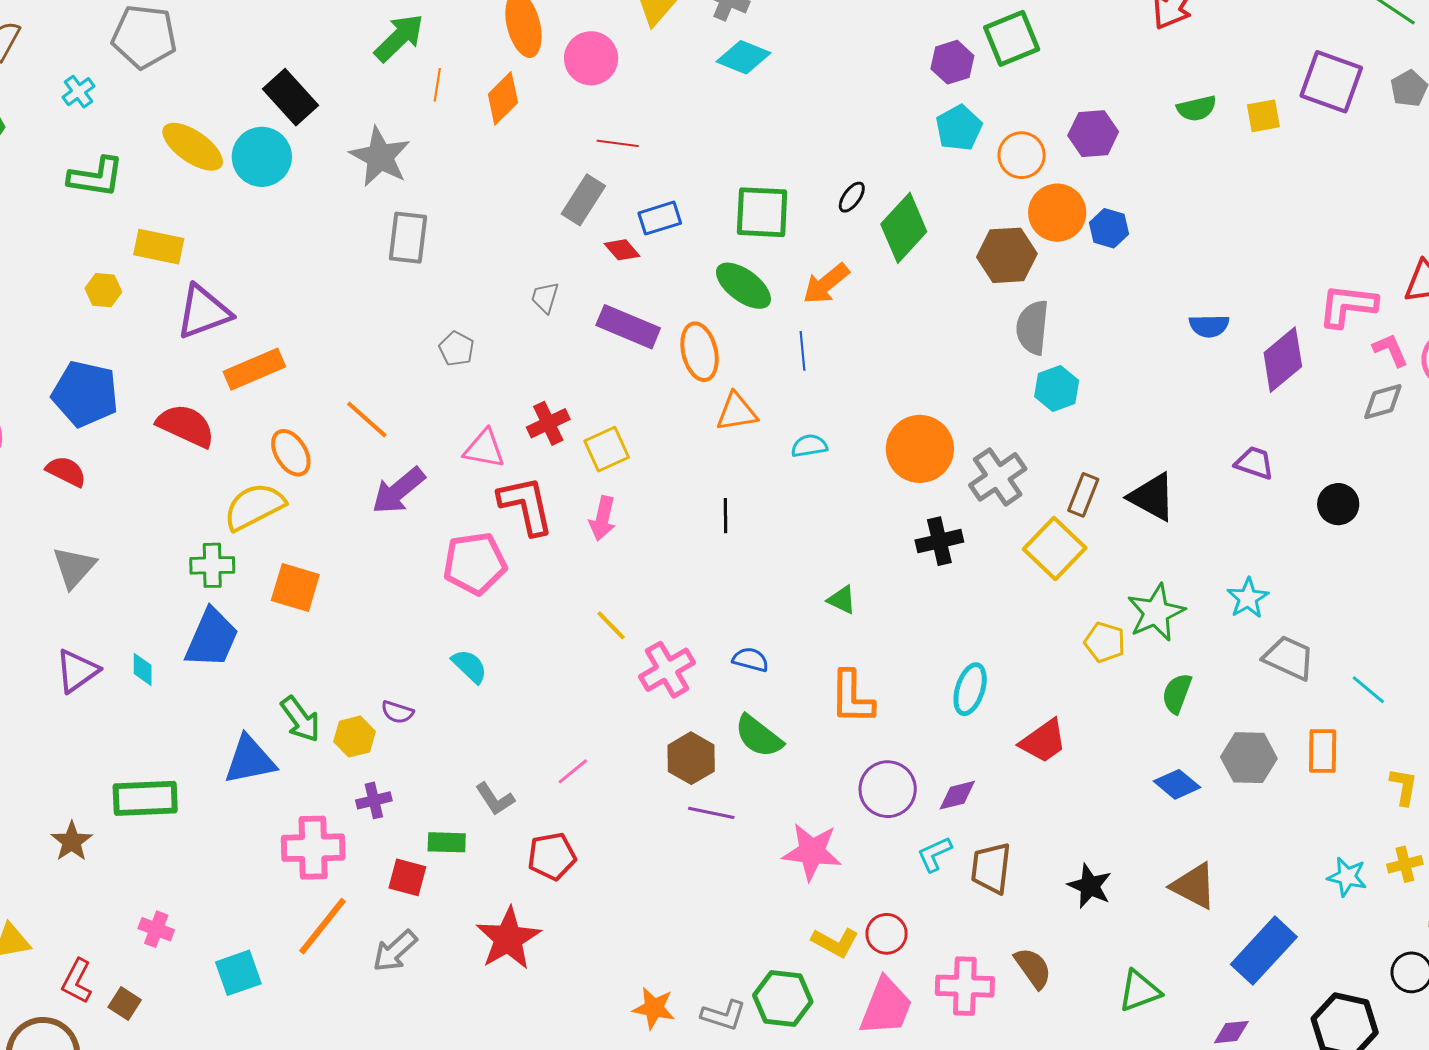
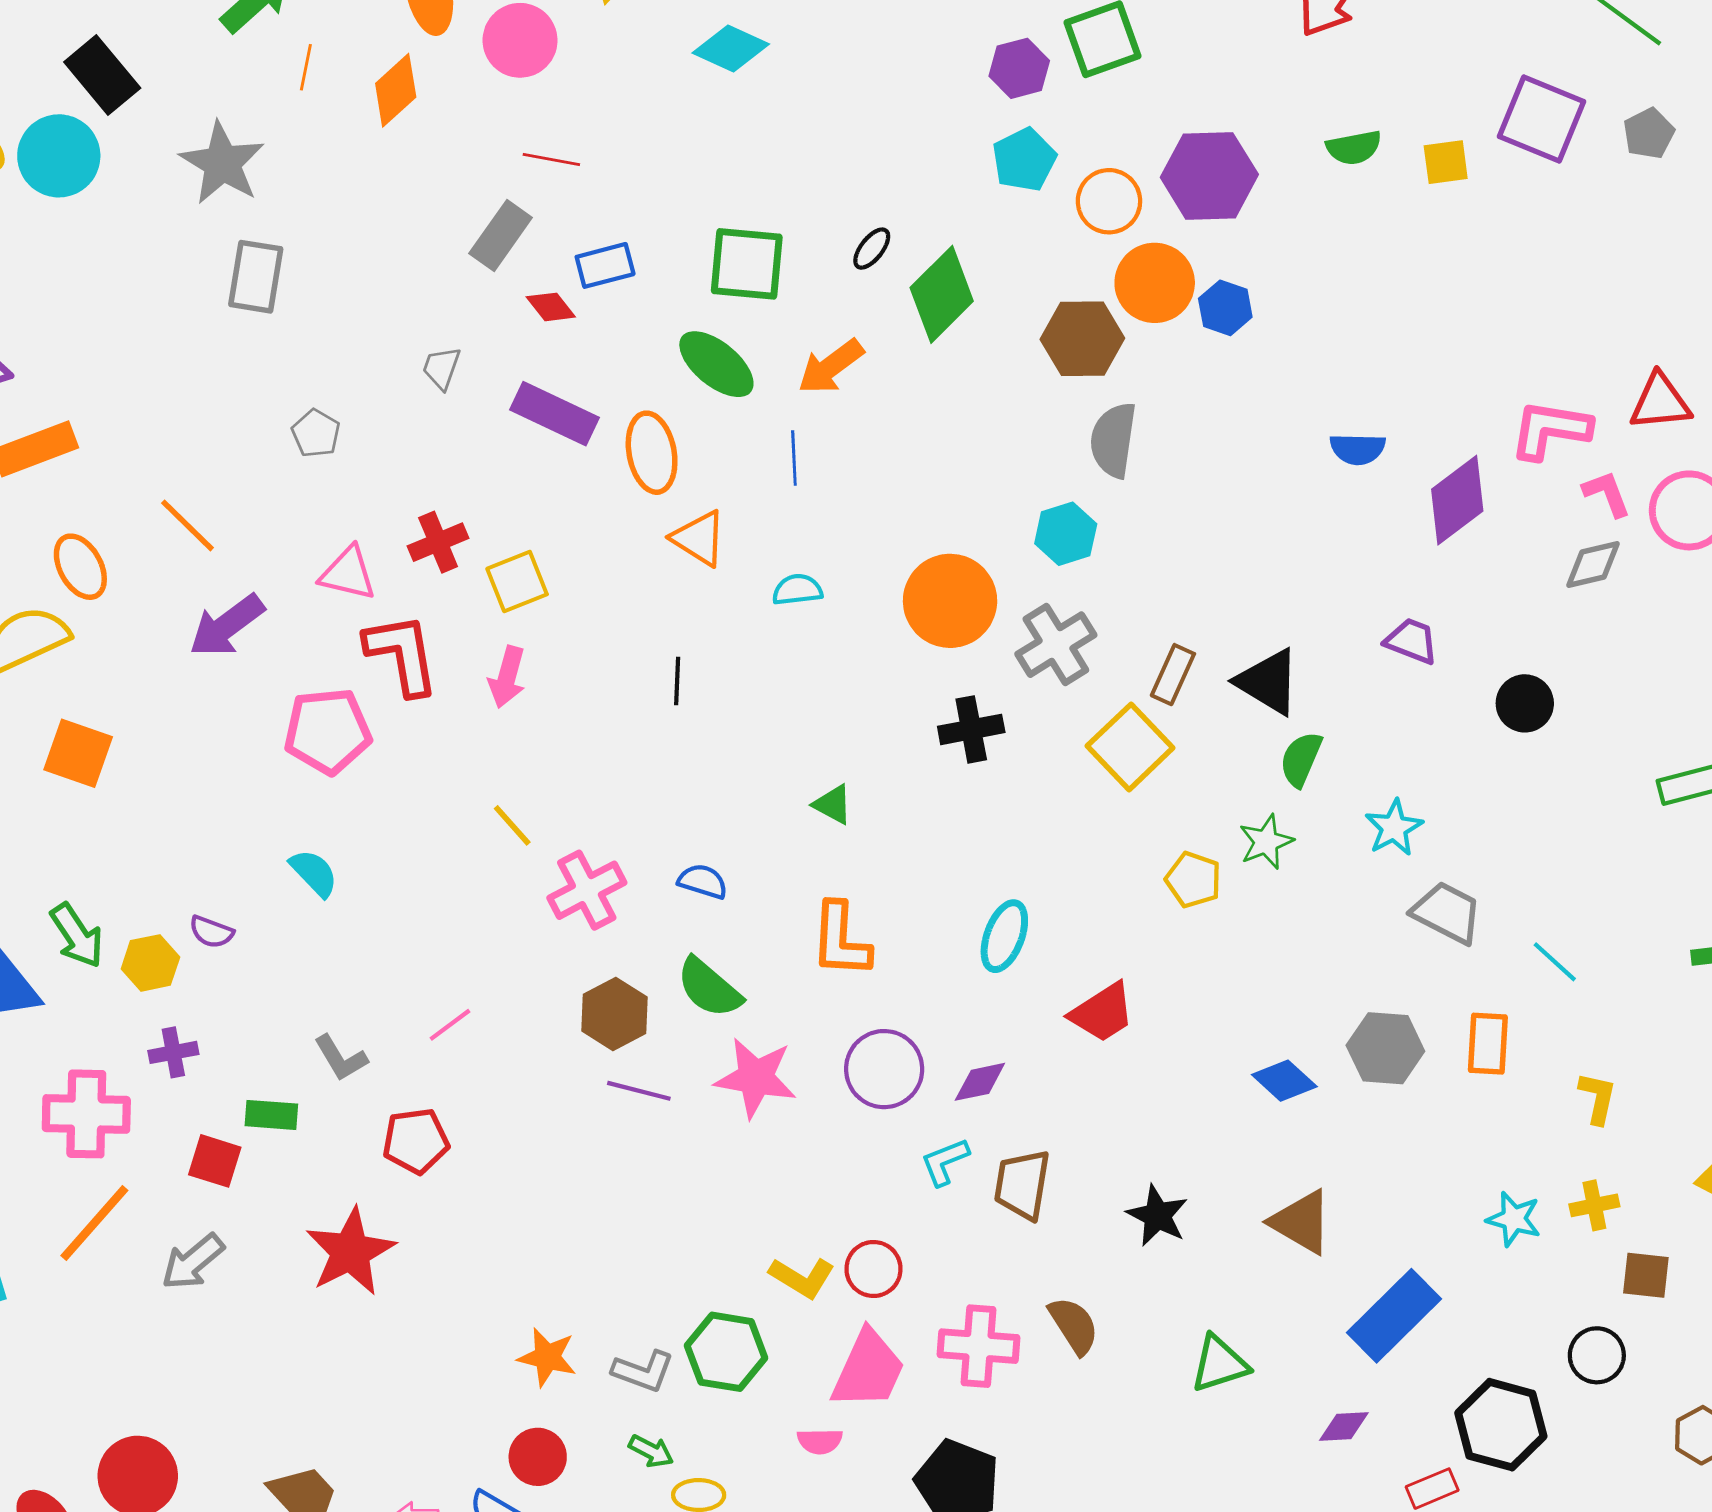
purple hexagon: (1093, 134) -> (1209, 176), size x1.4
cyan hexagon: (1057, 389) -> (1066, 534), moved
orange triangle: (737, 412) -> (699, 538), turned 39
green star: (1156, 613) -> (1266, 842), size x0.7
green semicircle: (1177, 693) -> (1301, 759), moved
pink star: (812, 852) -> (756, 1078), moved

